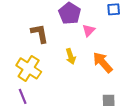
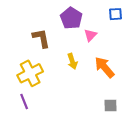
yellow cross: (29, 68) -> (30, 73), turned 30

